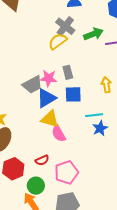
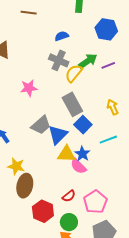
yellow semicircle: (58, 41) -> (74, 73), moved
gray rectangle: (68, 72) -> (72, 104), size x1.6
pink star: (49, 78) -> (29, 88), moved
blue square: (73, 94) -> (83, 125), turned -30
blue star: (100, 128) -> (82, 154), moved

